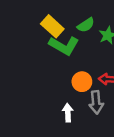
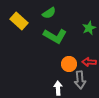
green semicircle: (86, 25) -> (49, 13), moved
yellow rectangle: (52, 26) -> (19, 21), moved

